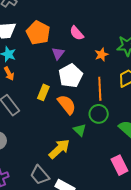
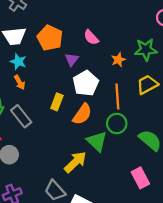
orange semicircle: (67, 105) -> (82, 114), turned 75
green triangle: (80, 130) -> (97, 141), size x1.5

